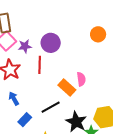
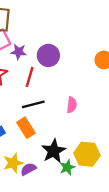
orange rectangle: (67, 87) -> (26, 128), moved
black line: (51, 107) -> (33, 104), moved

